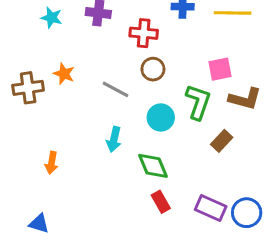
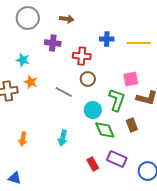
cyan star: (52, 18) -> (23, 60), moved
cyan arrow: (114, 139) -> (63, 138), moved
brown rectangle: (222, 141) -> (132, 125), turned -64
green diamond: (153, 166) -> (105, 130), moved
purple rectangle: (211, 208) -> (117, 159), moved

